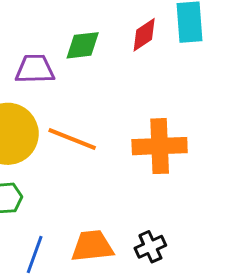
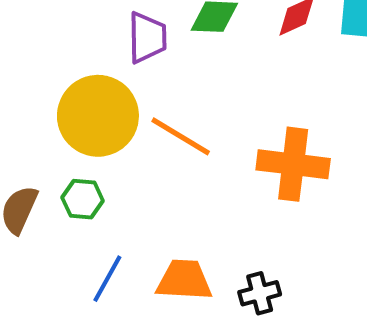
purple trapezoid: (35, 69) -> (147, 37), turned 81

